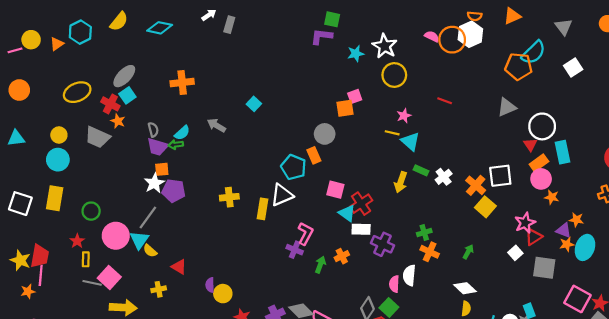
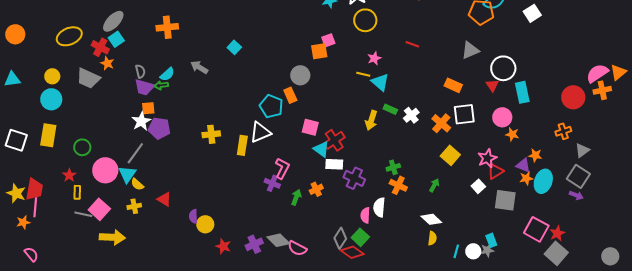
orange rectangle: (539, 163) -> (453, 85), moved, turned 60
yellow square: (485, 207) -> (450, 155), moved
yellow cross: (159, 289) -> (134, 206), moved

